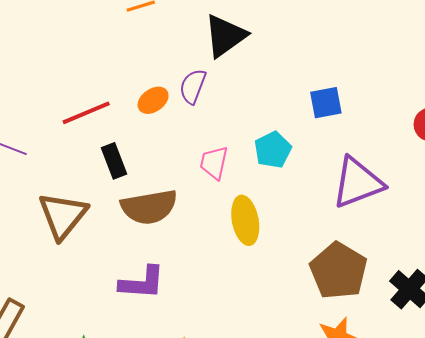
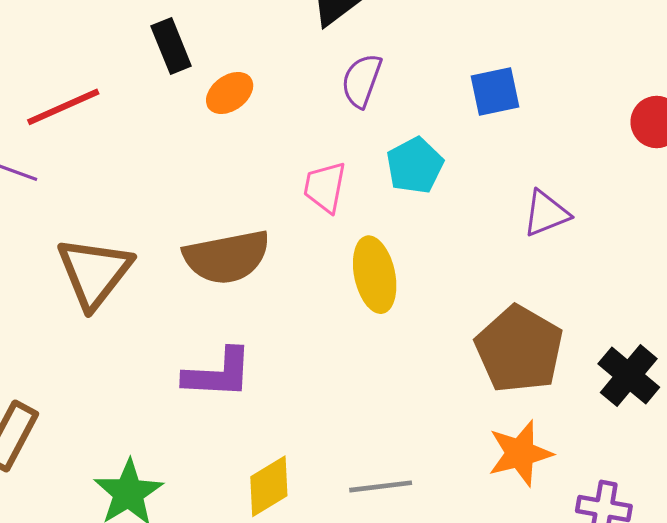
purple semicircle: (193, 86) -> (362, 81), moved
red line: (86, 113) -> (63, 107), moved
black rectangle: (114, 161) -> (171, 46), moved
purple triangle: (358, 183) -> (546, 213), size x0.6

